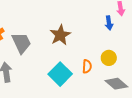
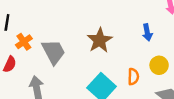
blue arrow: (109, 23) -> (147, 32), moved

